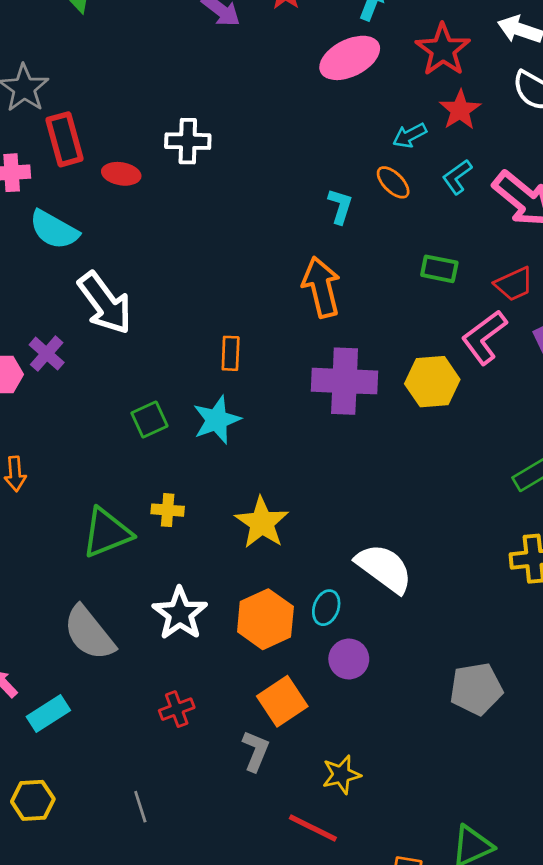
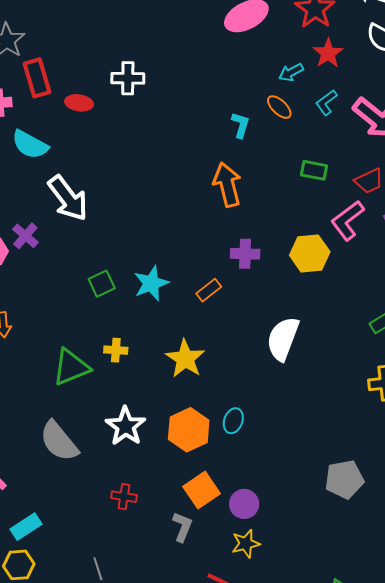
orange rectangle: (231, 353) -> (209, 290), moved, turned 50
purple cross: (345, 381) -> (245, 254), size x0.6
white semicircle: (384, 568) -> (283, 339), moved, turned -105
purple circle: (349, 659) -> (244, 504), moved
red cross: (177, 709) -> (124, 497), turned 30
cyan rectangle: (48, 713) -> (26, 527), moved

